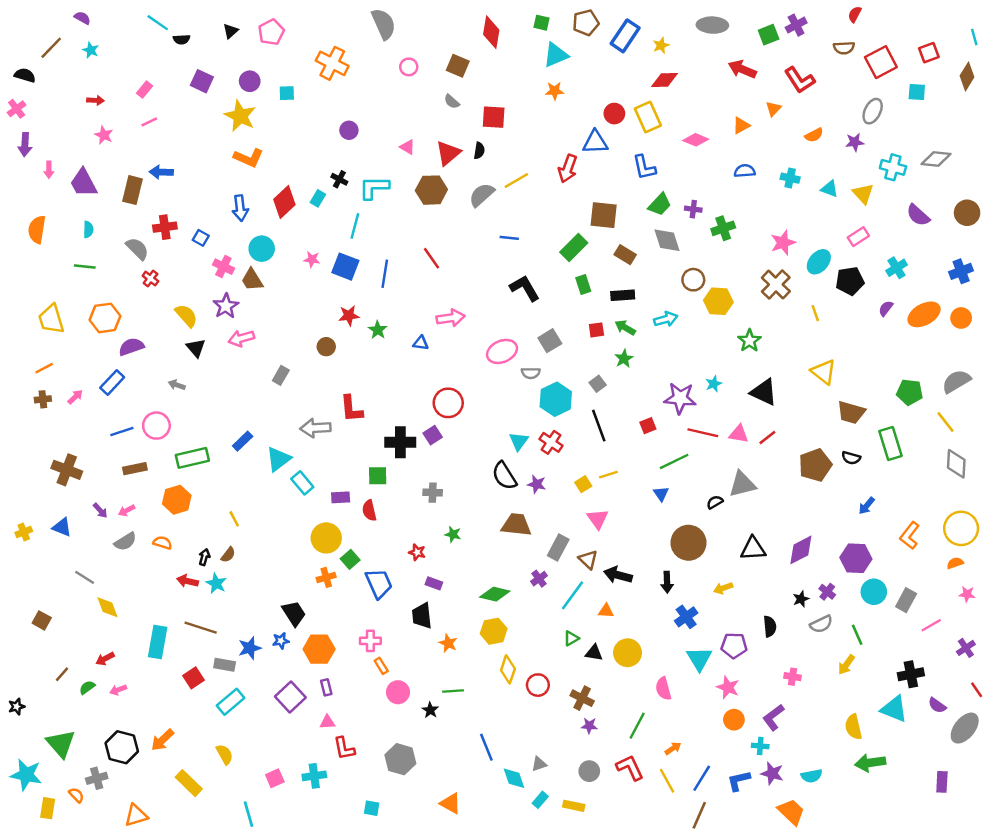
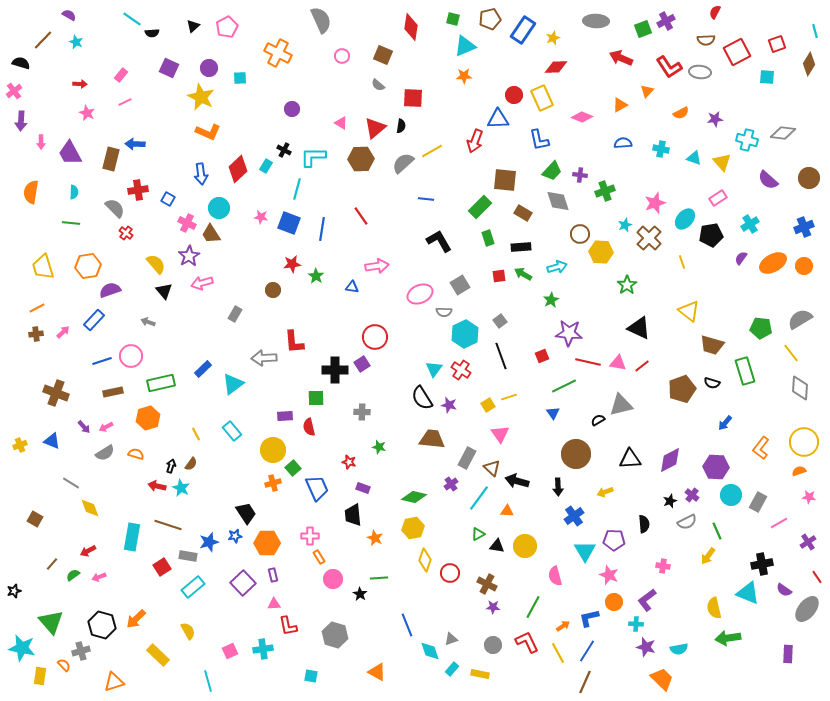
gray ellipse: (873, 111) -> (700, 72), moved, turned 70
green star: (624, 359) -> (551, 300), moved
cyan star: (714, 384) -> (625, 225), moved
cyan rectangle: (302, 483) -> (232, 431), moved
blue L-shape: (739, 781) -> (589, 618), moved

